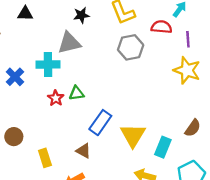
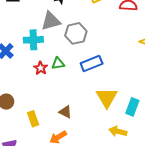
gray hexagon: (131, 47) -> (76, 33), moved
blue rectangle: (100, 123) -> (92, 63), moved, turned 35

